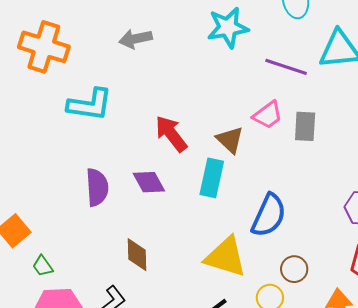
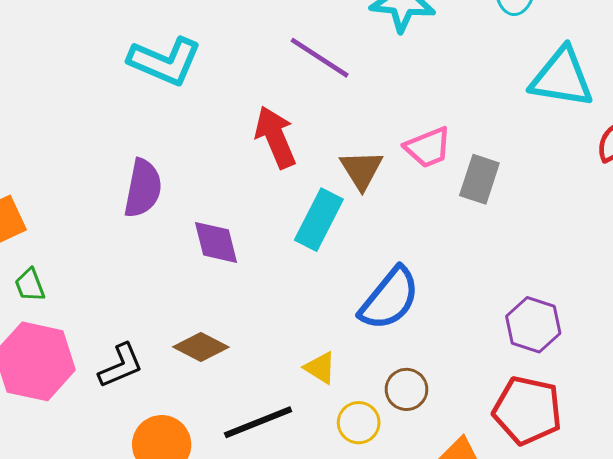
purple line: (286, 67) -> (320, 58), moved
purple diamond: (149, 182) -> (216, 242), moved
brown diamond: (137, 255) -> (201, 347), moved, turned -76
yellow triangle: (226, 257) -> (320, 368), moved, size x0.5

